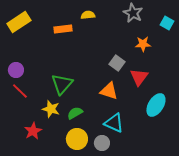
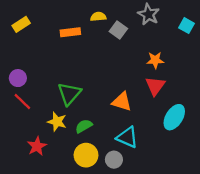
yellow rectangle: (19, 22) -> (21, 24), size x0.7
orange star: (143, 44) -> (155, 60), moved
gray square: (117, 63) -> (118, 30), moved

